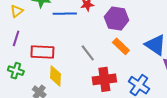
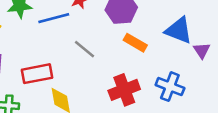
gray line: (88, 53) -> (85, 49), moved

